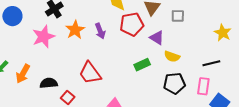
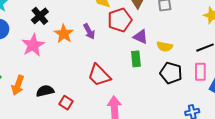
purple triangle: (157, 38) -> (141, 37), moved
green rectangle: (142, 65) -> (136, 59), turned -63
red trapezoid: (90, 73) -> (99, 75), moved
black pentagon: (174, 83) -> (171, 73), turned 30

